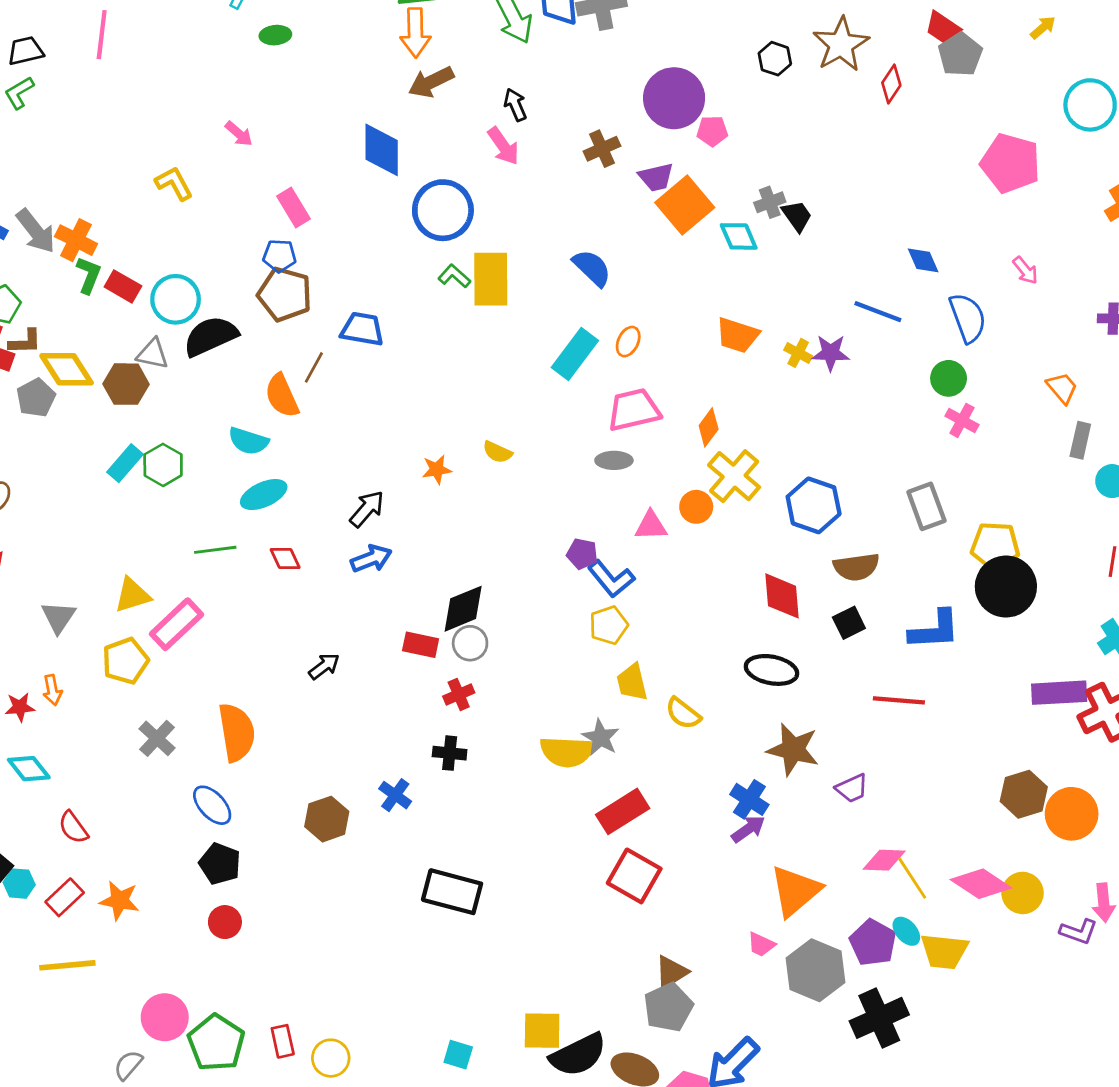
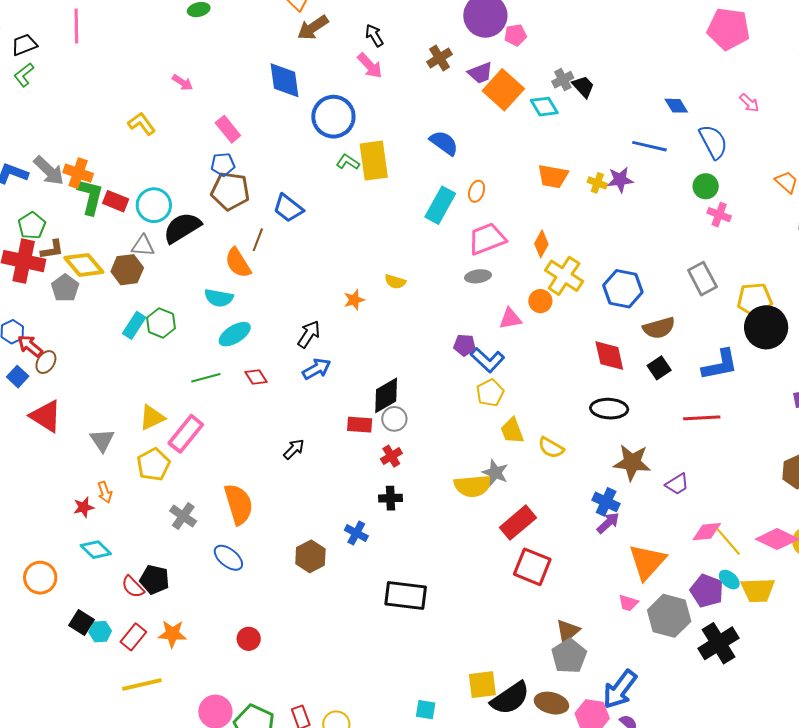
green L-shape: (89, 275) -> (90, 196), size x1.4
blue trapezoid: (362, 329) -> (288, 208), turned -144
black pentagon: (220, 864) -> (154, 580), moved

